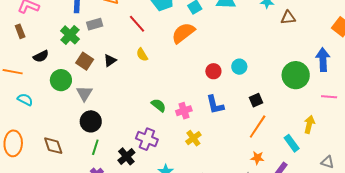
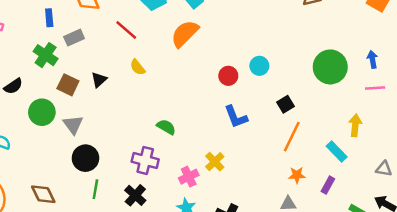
blue arrow: (323, 60) -> (372, 59), moved, size x0.6
pink cross: (184, 111) -> (189, 177), moved
purple cross: (147, 139) -> (145, 161), moved

